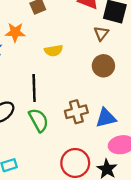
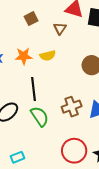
orange star: (15, 32) -> (24, 56), moved
brown triangle: (101, 33) -> (60, 28), moved

